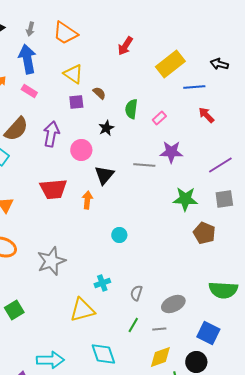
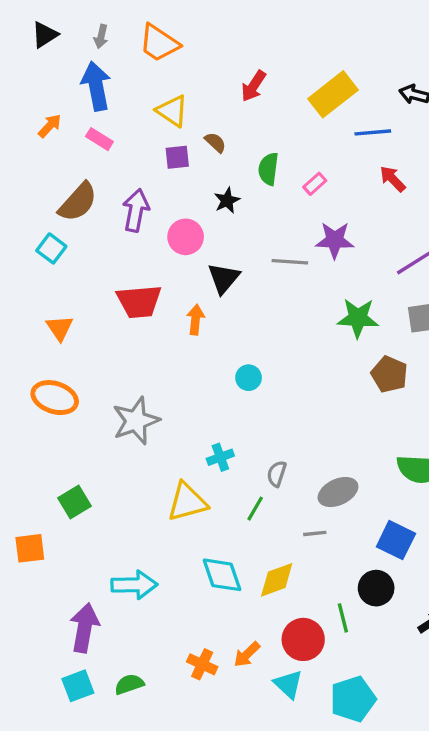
red arrow: (125, 46) -> (253, 86), moved
green line: (133, 325) -> (255, 509), moved
yellow diamond: (160, 357) -> (277, 580), moved

